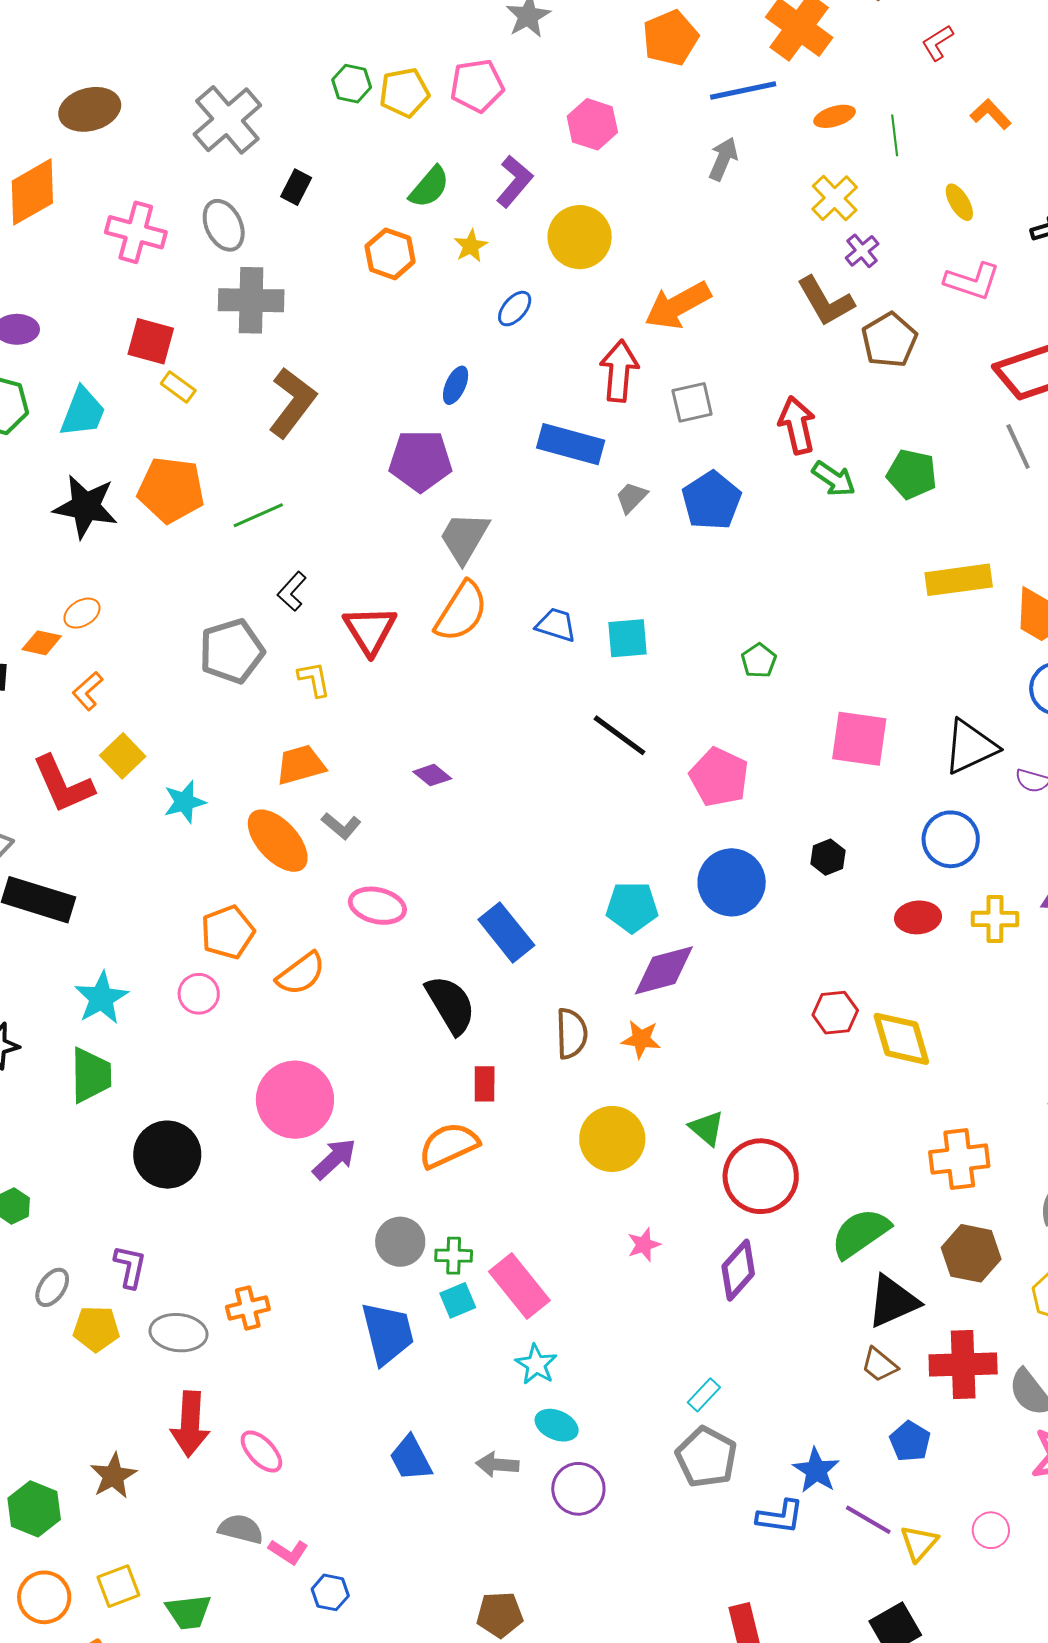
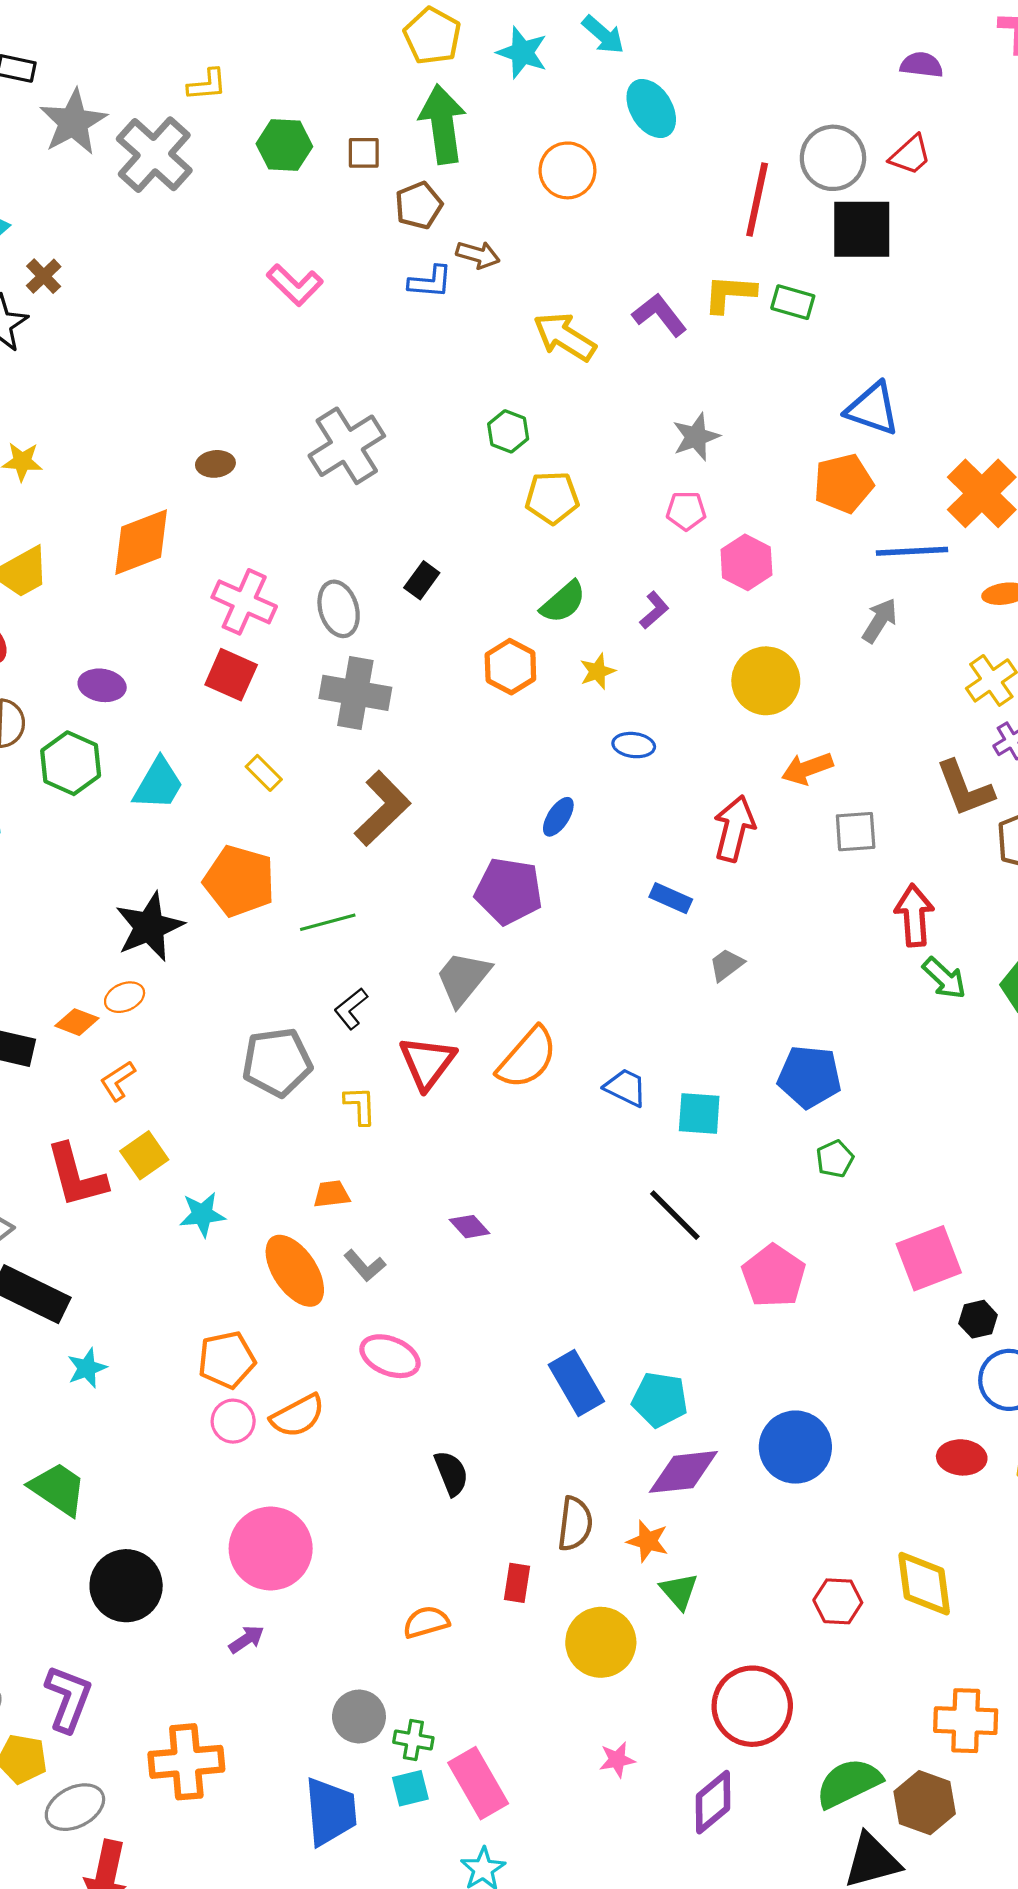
green hexagon: (352, 84) -> (508, 431), moved
pink pentagon: (477, 86) -> (686, 511), moved, size x0.7
brown ellipse: (90, 109) -> (215, 464), size x0.6
gray cross: (227, 120) -> (347, 446), moved
purple L-shape: (514, 181) -> (654, 610), size x0.7
yellow circle: (580, 237) -> (766, 681), moved
orange arrow: (678, 305) -> (807, 768), size x0.7
blue ellipse: (515, 309) -> (634, 745), turned 48
red square: (151, 341) -> (231, 675), moved
gray square: (692, 402) -> (856, 832), moved
blue rectangle: (571, 444) -> (671, 898), size x0.6
blue pentagon: (712, 501) -> (809, 1077), moved, turned 30
black star: (86, 507) -> (149, 927), moved, turned 30
gray trapezoid: (464, 537) -> (463, 978), moved
pink square: (859, 739) -> (929, 1258), turned -38
orange trapezoid: (301, 765) -> (332, 1194), size x0.7
black hexagon: (828, 857) -> (978, 1319), moved
blue circle: (732, 882) -> (795, 1447), moved
blue rectangle: (506, 932) -> (576, 1383), moved
pink circle: (199, 994) -> (233, 1421), moved
cyan star: (101, 998) -> (87, 1368), moved, size x0.7
black semicircle: (451, 1005) -> (451, 1473), size x0.7
red hexagon: (835, 1013) -> (838, 1601), moved
green trapezoid: (91, 1075) -> (58, 1489), turned -64
red rectangle: (485, 1084) -> (517, 1583), moved
green triangle: (707, 1128) -> (679, 1591), moved
orange semicircle: (449, 1145) -> (426, 1622), size x0.7
purple arrow: (334, 1159) -> (246, 1639), moved, size x0.7
brown hexagon: (971, 1253) -> (925, 1803), moved
purple L-shape: (130, 1267) -> (68, 1699), size x1.4
orange cross: (248, 1308) -> (186, 1762), size x1.6
gray ellipse: (179, 1333) -> (75, 1807), moved, turned -42

